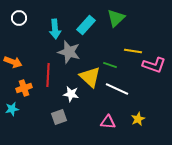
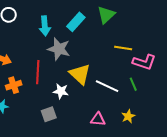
green line: (110, 65) -> (133, 84), moved, turned 48

